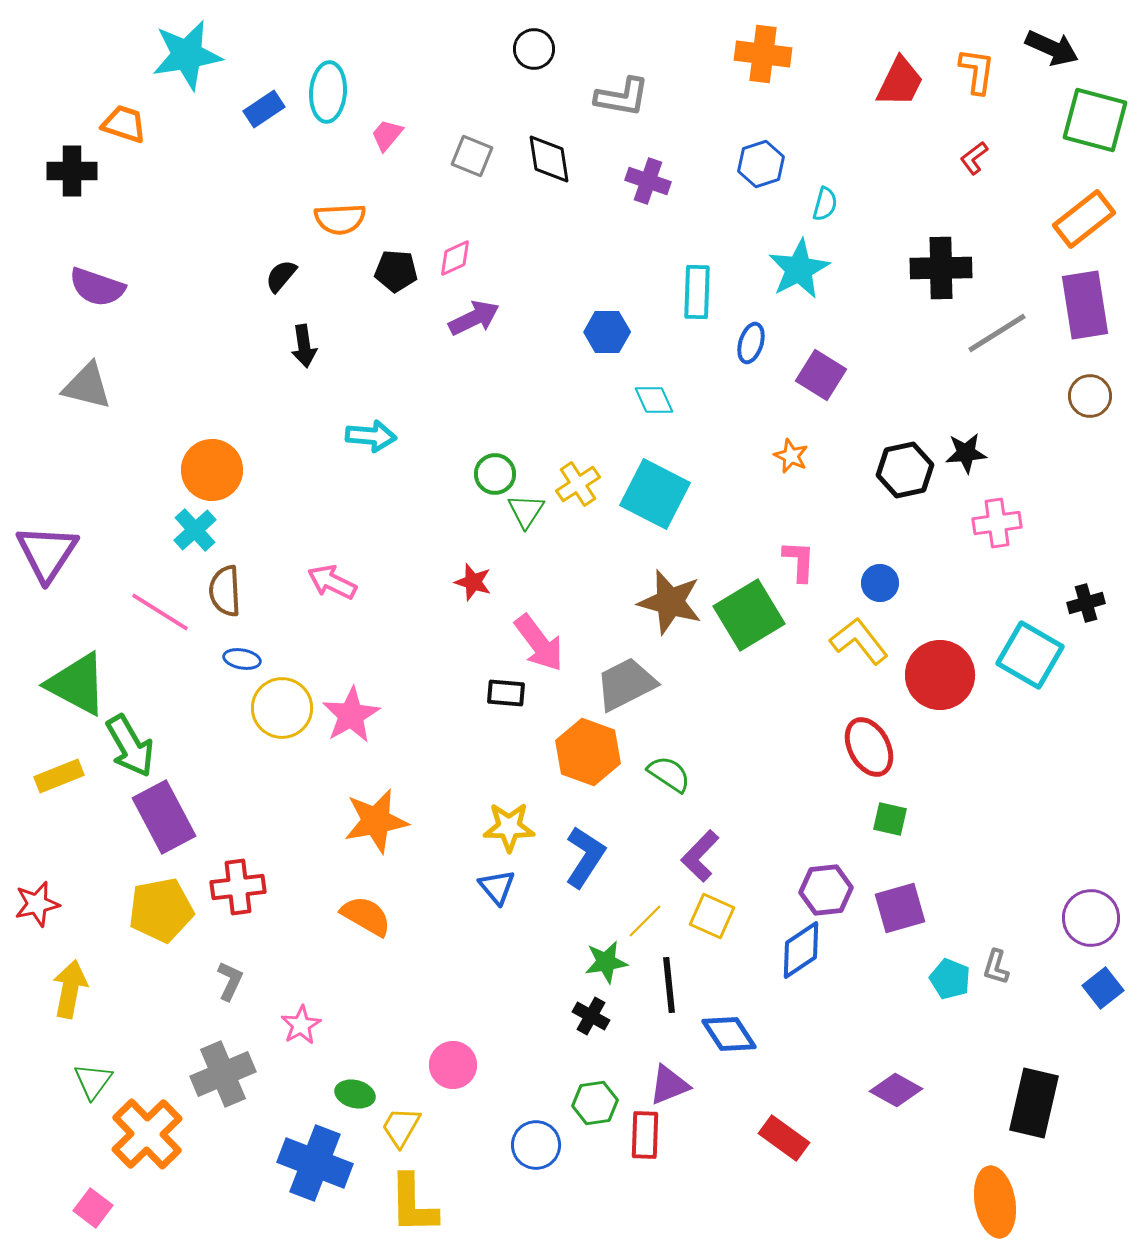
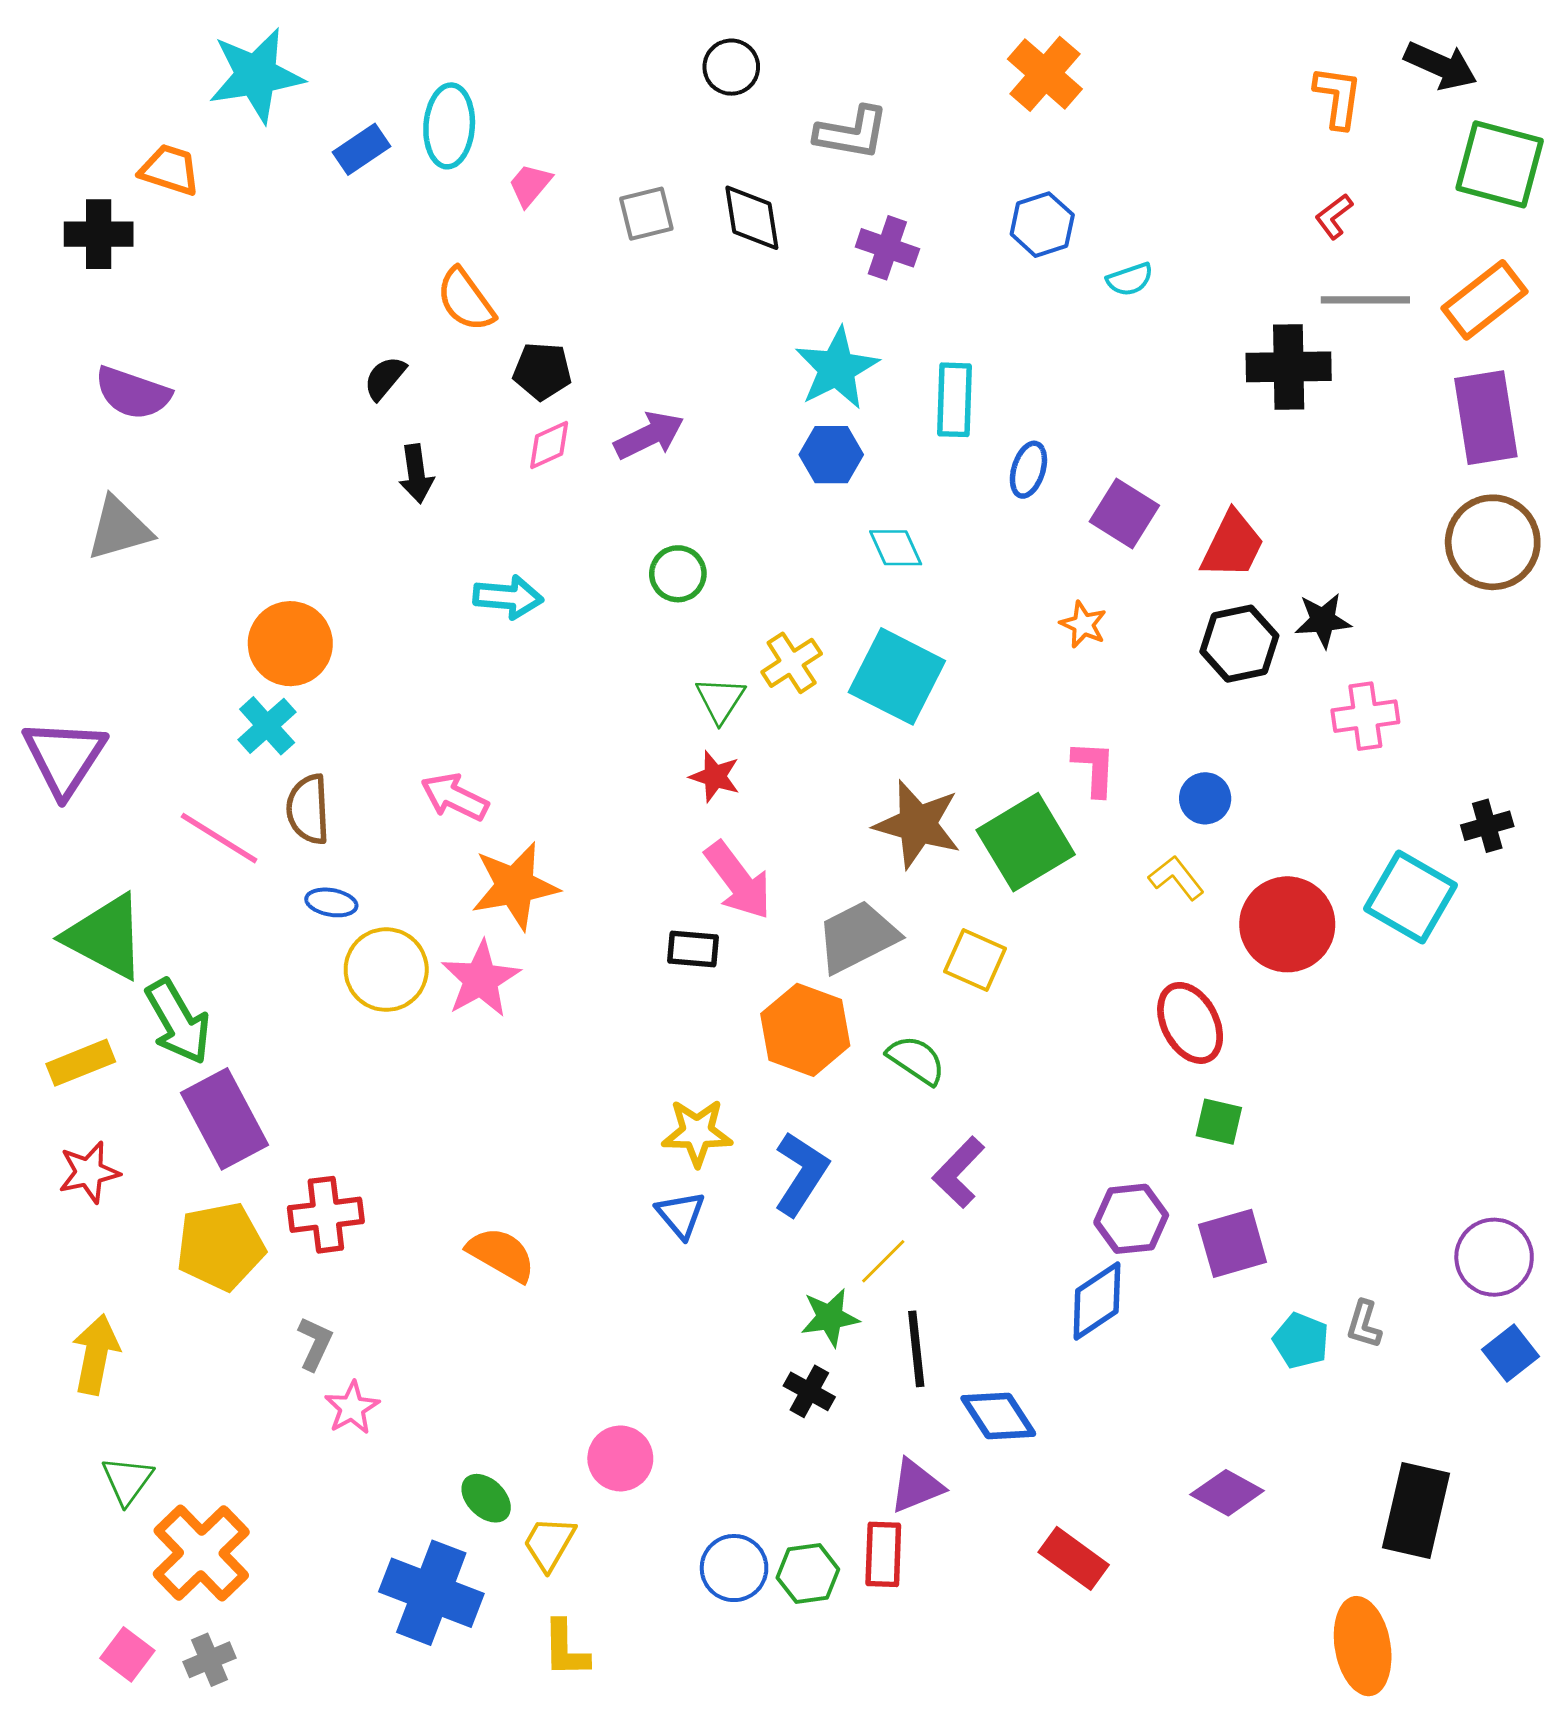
orange cross: (763, 54) -> (1045, 74), turned 34
red trapezoid: (900, 82) -> (1233, 545), moved
gray square: (472, 156) -> (646, 214), turned -36
cyan semicircle: (825, 204) -> (1130, 279), turned 56
orange semicircle: (340, 219) -> (466, 300), turned 57
pink diamond: (455, 258) -> (549, 445), moved
cyan star: (799, 269) -> (837, 368), moved
gray line: (997, 333) -> (1365, 300), moved, turned 32
gray triangle: (87, 386) -> (119, 529), turned -30
brown circle: (1090, 396) -> (1493, 542), size x1.6
green circle: (495, 474) -> (678, 574), moved
red star: (473, 582) -> (715, 776), moved
yellow L-shape: (859, 641) -> (1176, 878), size x0.7
orange star: (376, 821) -> (515, 886), moved
red star: (37, 904) -> (89, 1172), moved
yellow square: (712, 916) -> (975, 960), moved
pink star: (301, 1025) -> (352, 1408), moved
gray cross: (223, 1074) -> (209, 1660), moved, size x0.6
green ellipse: (355, 1094) -> (486, 1498), turned 30
green hexagon: (595, 1103) -> (808, 1574), moved
yellow L-shape: (413, 1204) -> (566, 1649), size x0.7

